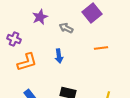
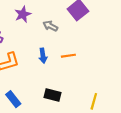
orange line: (101, 48) -> (68, 56), moved

